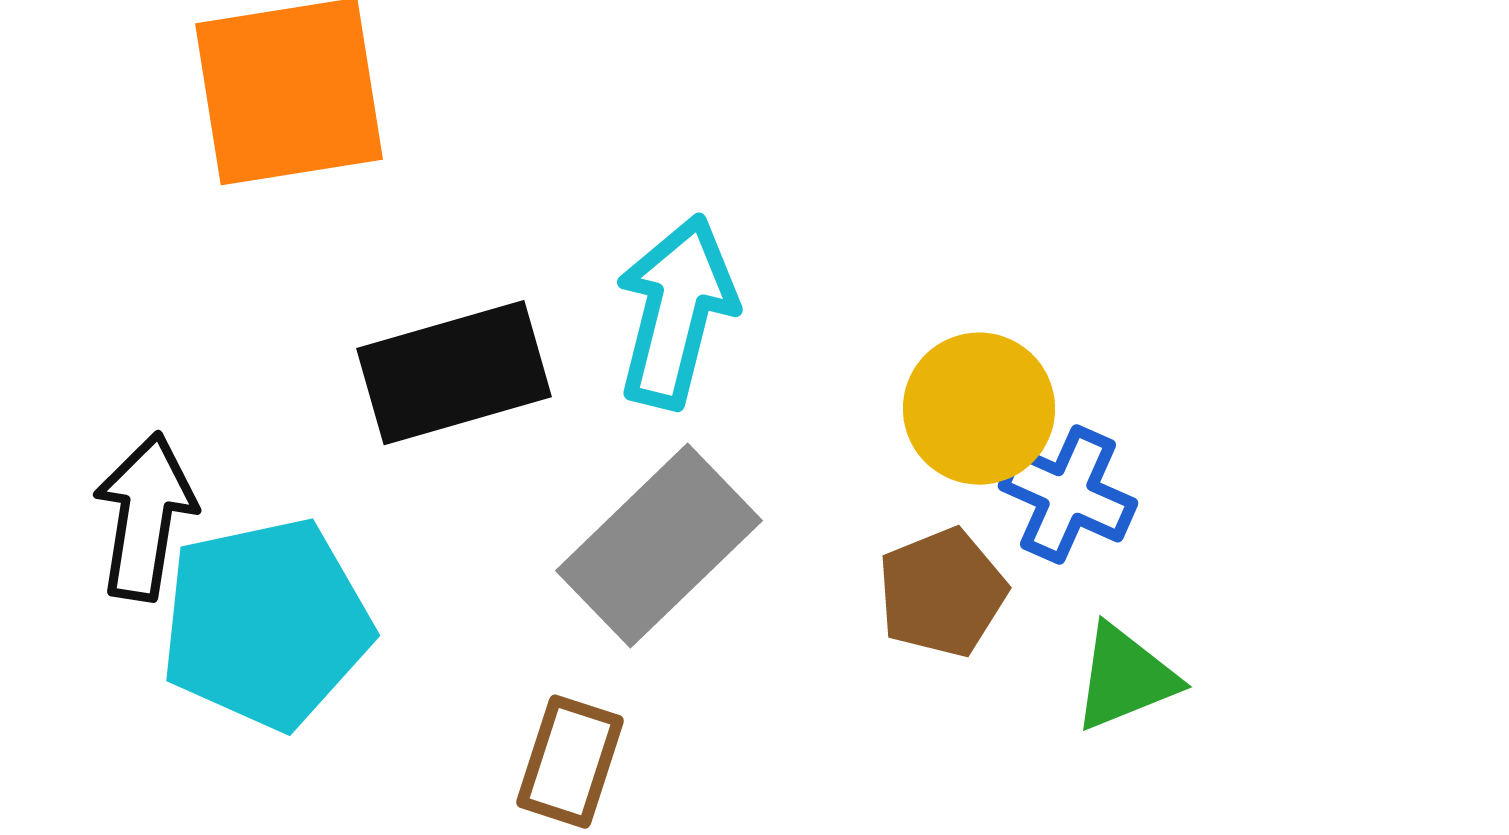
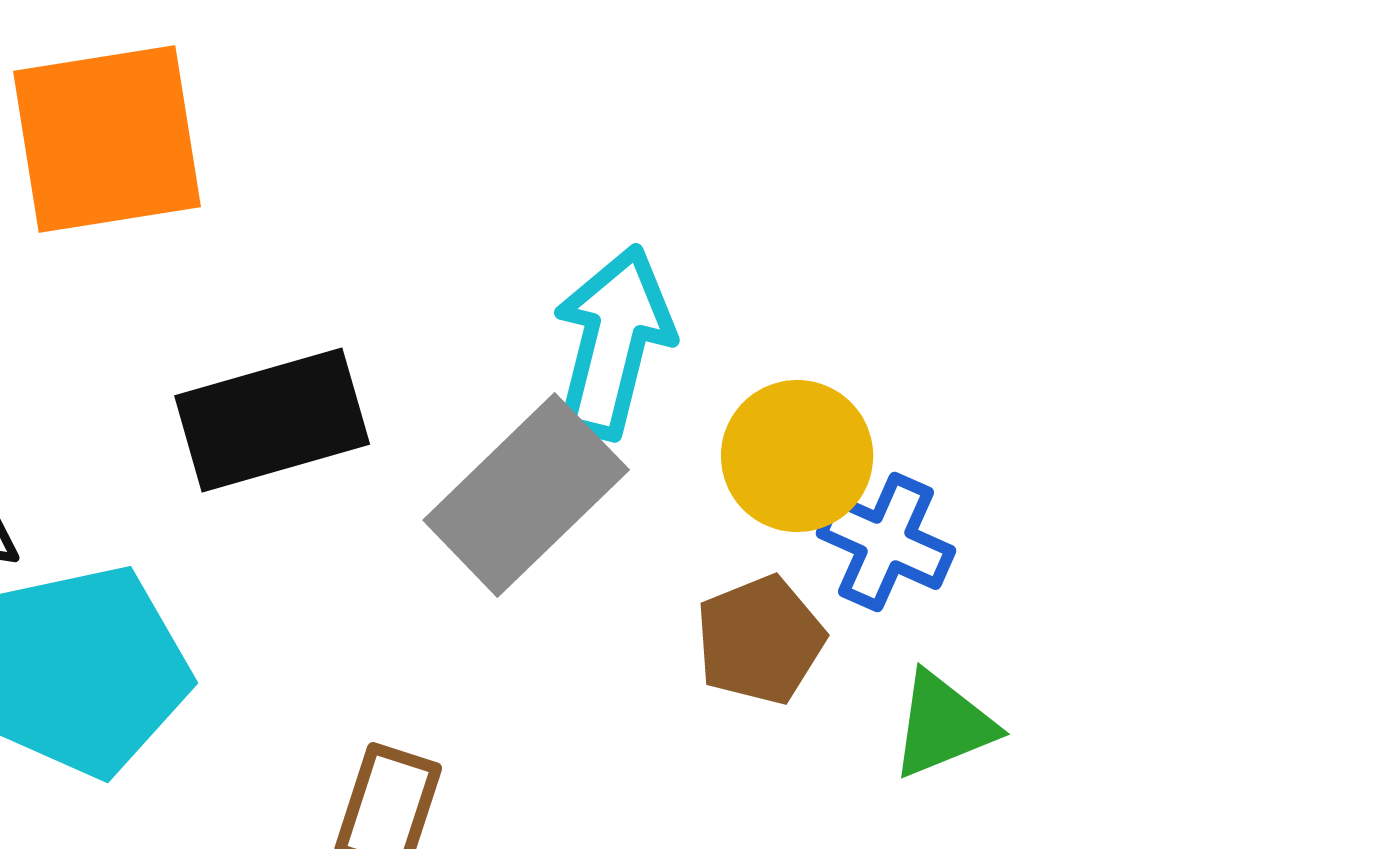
cyan arrow: (676, 312) -> (613, 342), moved
gray rectangle: (659, 546) -> (526, 495), moved

